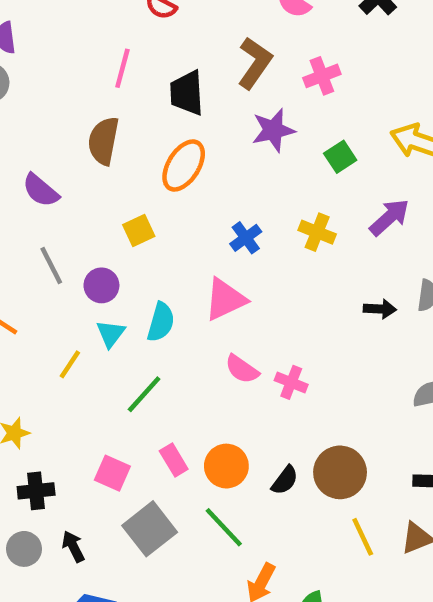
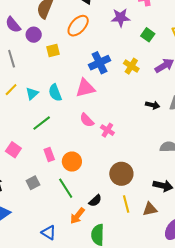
green square: (340, 157) -> (148, 35), turned -32
blue cross: (246, 238) -> (99, 63), size x1.5
purple circle: (101, 285) -> (34, 35), moved
cyan semicircle: (161, 322) -> (55, 93), turned 132
yellow line: (70, 364) -> (11, 90), moved
pink square: (112, 473) -> (13, 150), moved
black semicircle: (285, 480) -> (95, 201), moved
gray square: (150, 529) -> (33, 183), size x0.6

